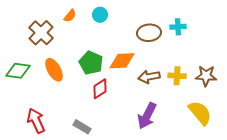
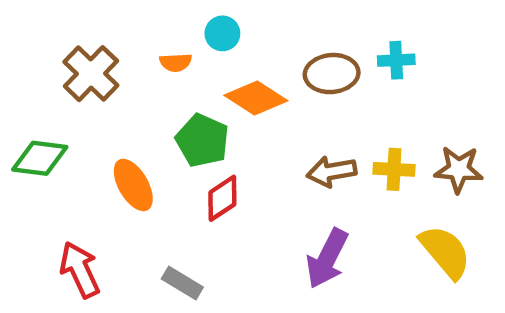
orange semicircle: (70, 16) -> (176, 62), moved, turned 48
orange diamond: (122, 61) -> (256, 98), moved, turned 36
orange ellipse: (54, 70) -> (133, 185), moved

